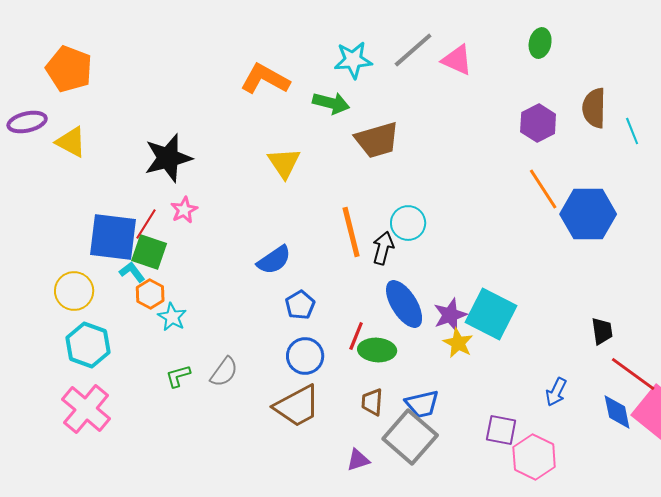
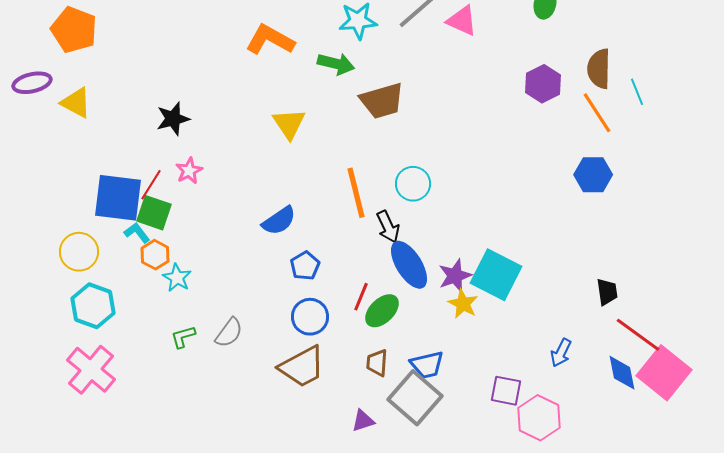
black star: (168, 158) -> (173, 119), size x0.7
orange line: (543, 189) -> (597, 113), moved
blue hexagon: (588, 214) -> (593, 175), size x0.7
black arrow: (383, 248) -> (388, 227), moved, turned 140
green ellipse: (377, 350) -> (382, 311), turned -48

